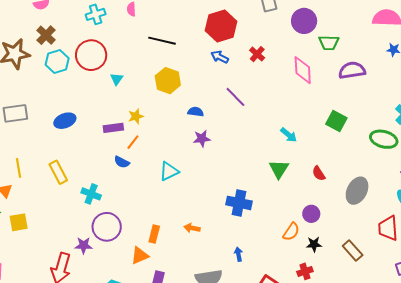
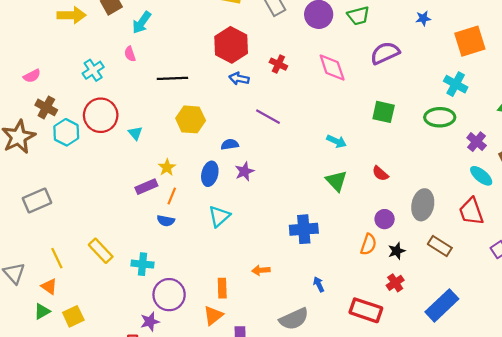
green trapezoid: (329, 43) -> (358, 16), moved
blue ellipse: (65, 121) -> (210, 174), moved, turned -40
gray ellipse: (357, 191) -> (423, 205), moved

